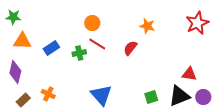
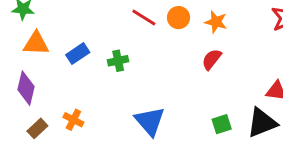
orange circle: (92, 23) -> (178, 18), moved
red line: (97, 44) -> (144, 18), moved
red semicircle: (130, 48) -> (212, 59), moved

